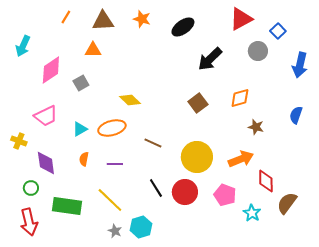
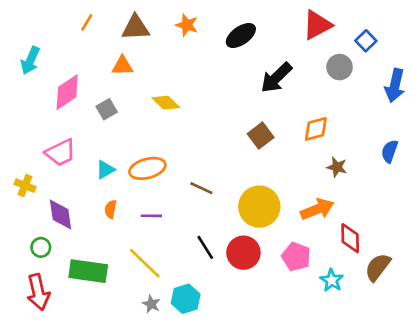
yellow diamond: (130, 100) -> (166, 103), moved

